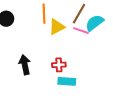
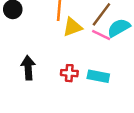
cyan rectangle: (67, 81) -> (98, 76), moved

